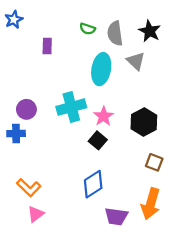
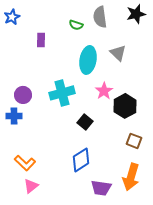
black star: (150, 31) -> (136, 14), moved, turned 30
gray semicircle: (115, 33) -> (100, 17), moved
pink star: (104, 116) -> (104, 91), moved

